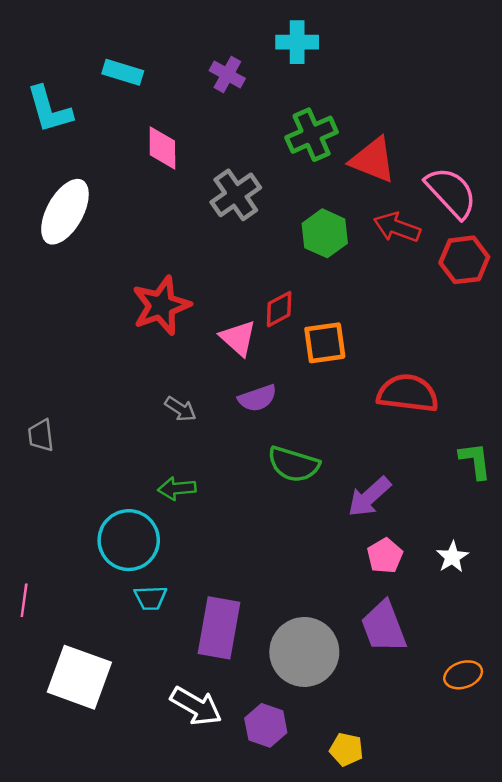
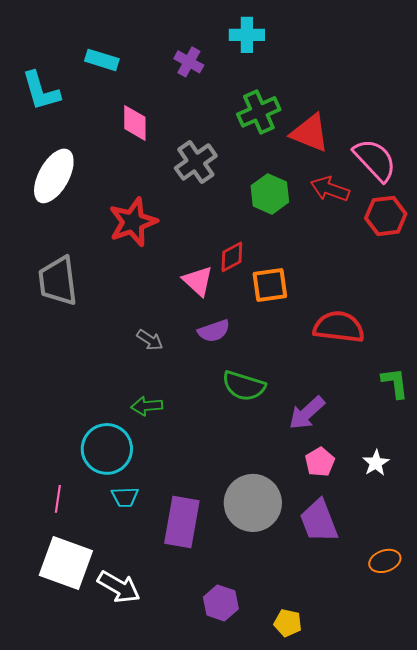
red star: (161, 306) -> (133, 222), moved
gray trapezoid: (41, 435) -> (58, 281), moved, size x1.8
pink line: (24, 600) -> (58, 499), moved
gray circle: (304, 652) -> (253, 503), moved
white arrow: (196, 706) -> (119, 587), moved

